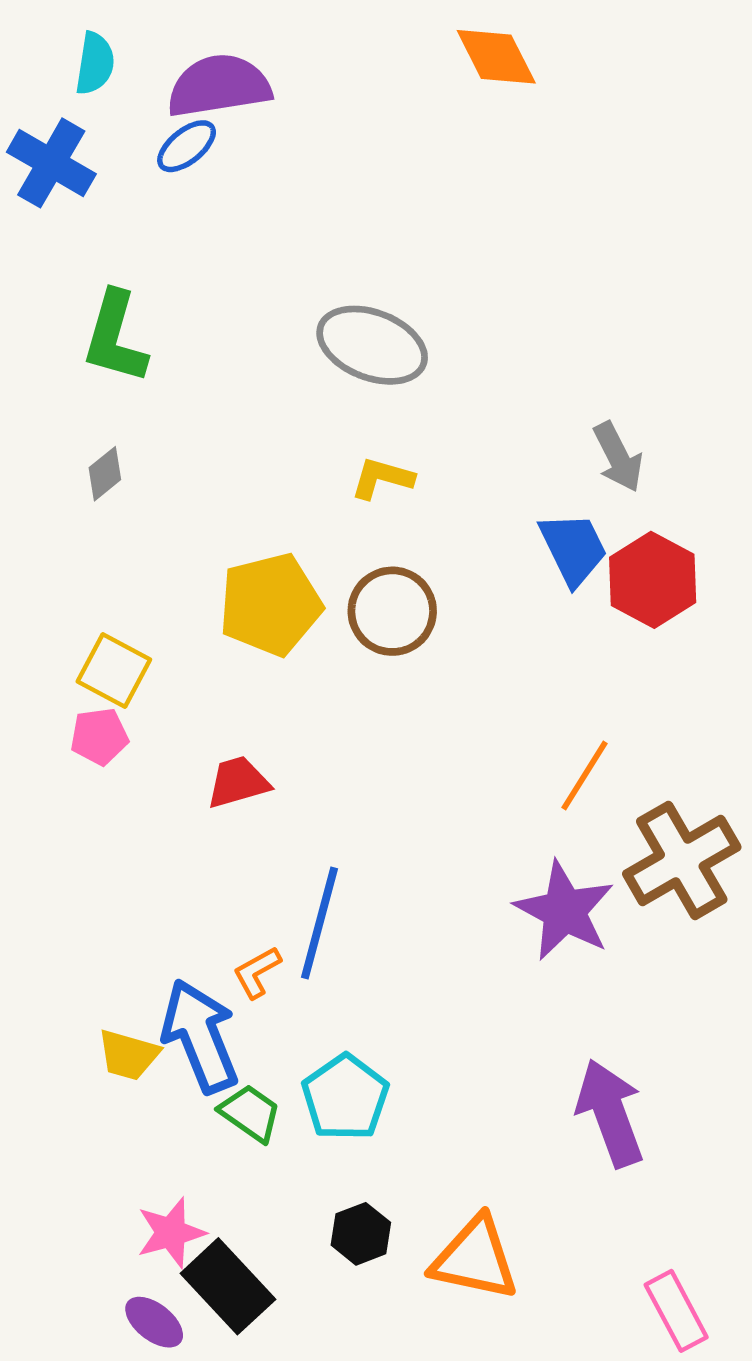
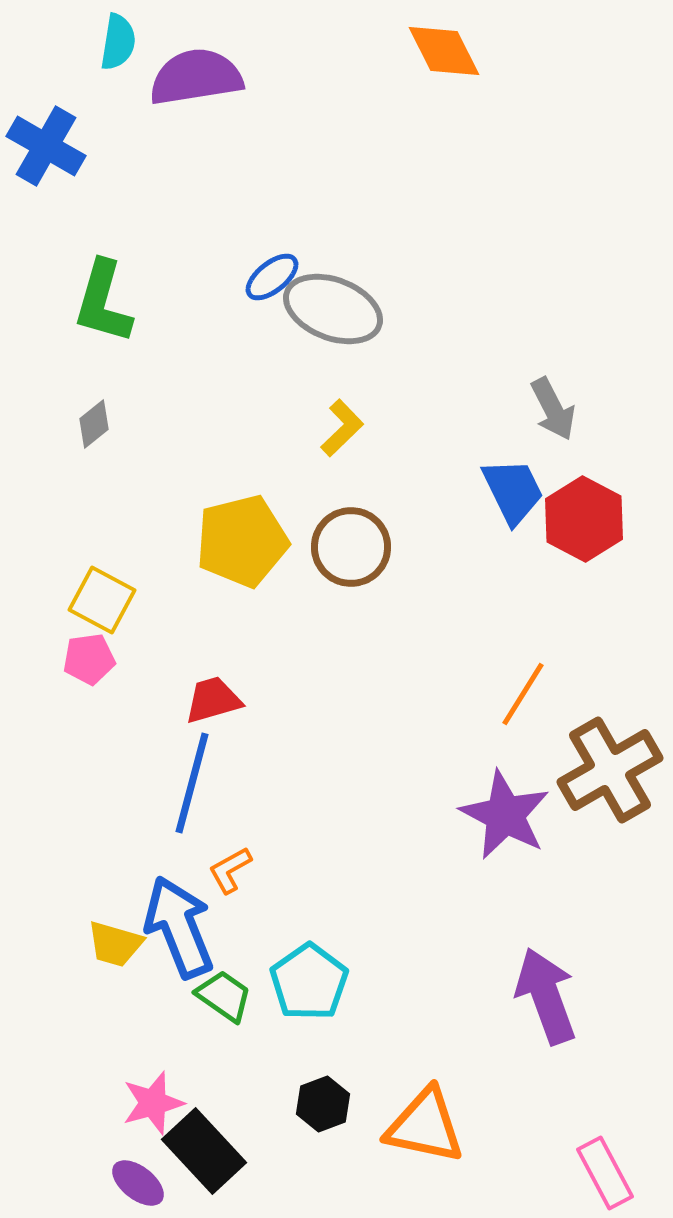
cyan semicircle: (95, 63) -> (118, 42), moved
blue ellipse: (187, 146) -> (272, 277), moved
yellow L-shape: (382, 478) -> (342, 428), turned 120
blue line: (320, 923) -> (192, 783), moved

